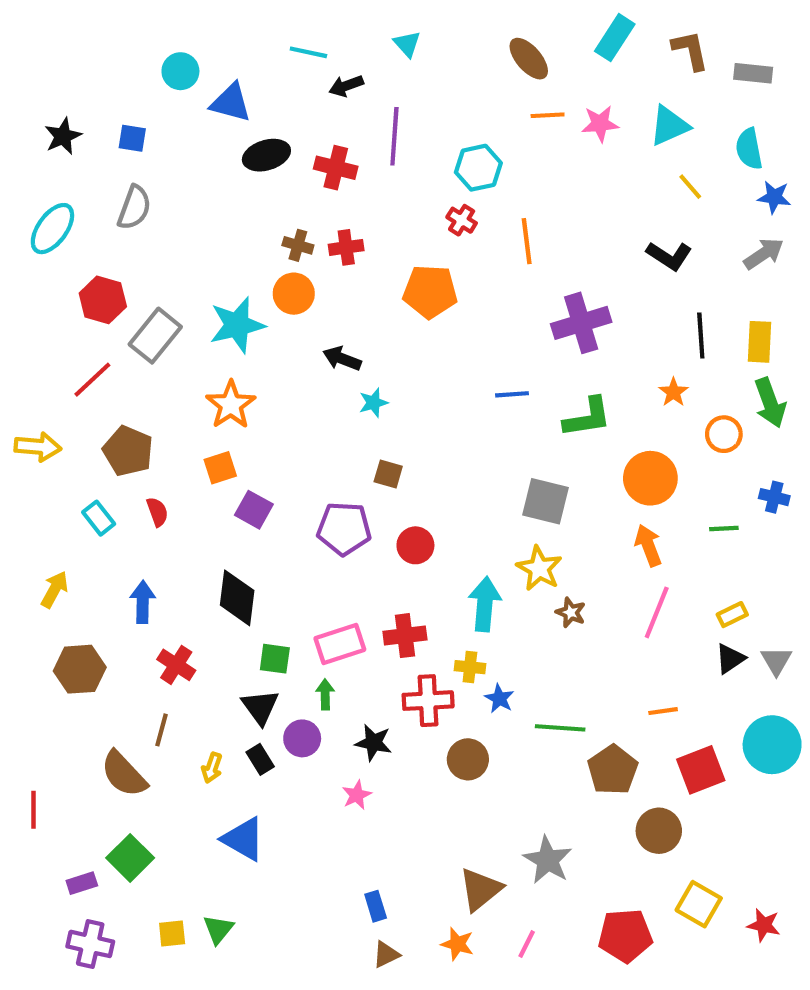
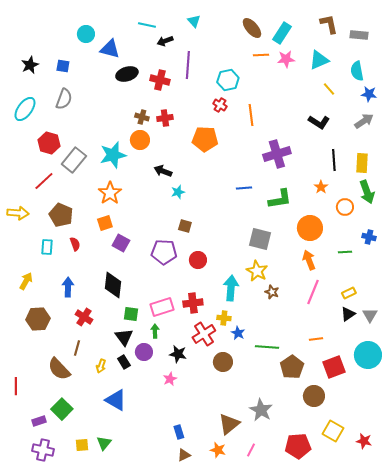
cyan rectangle: (615, 38) -> (282, 33), moved
cyan rectangle: (99, 518) -> (47, 247), turned 42
red cross: (428, 701) -> (204, 334), turned -30

